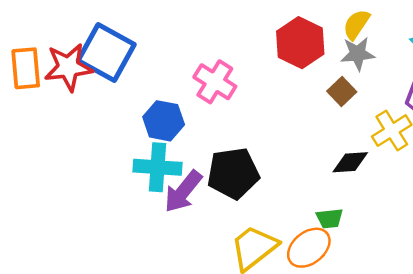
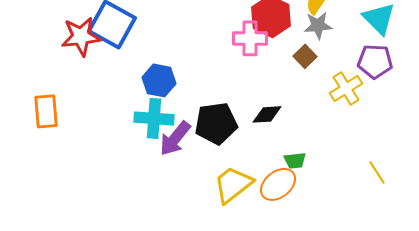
orange rectangle: (26, 68) -> (46, 111), moved
pink cross: (215, 82) -> (250, 38), moved, turned -32
black diamond: (350, 162) -> (267, 114), moved

